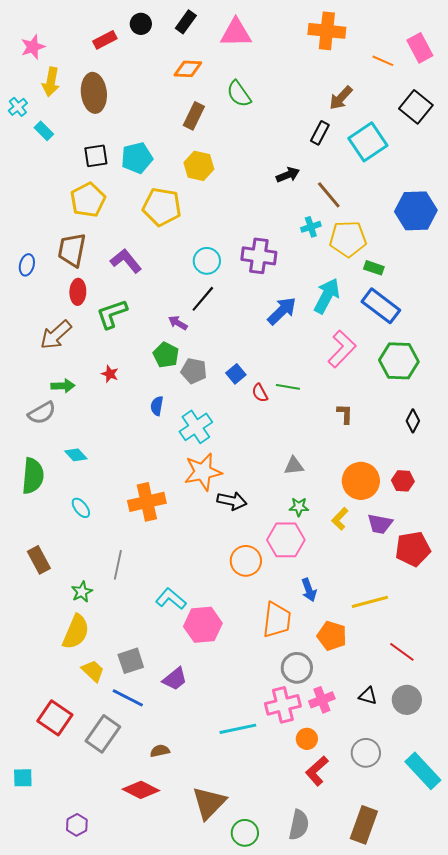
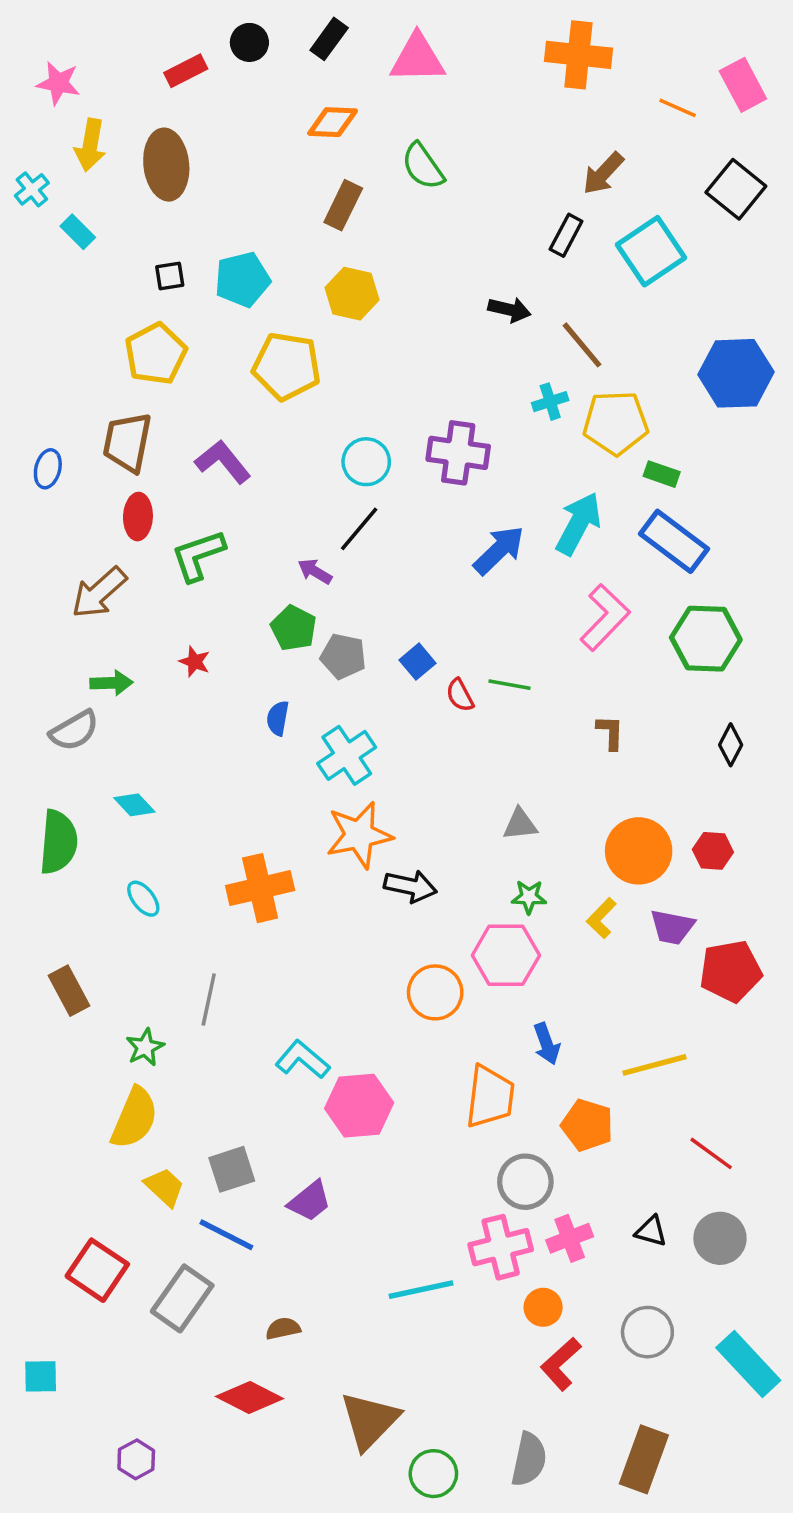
pink star: (33, 47) -> (58, 83), turned 30
black square: (96, 156) -> (170, 276), size x0.7
black arrow: (288, 175) -> (509, 310), turned 35

